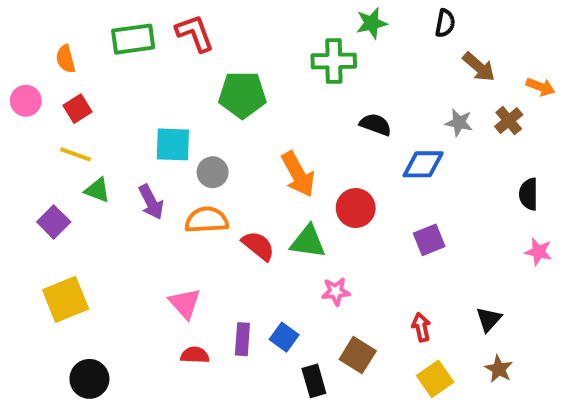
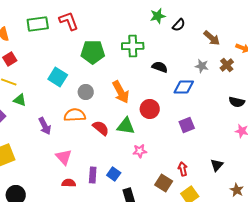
black semicircle: (445, 23) -> (179, 25), moved, turned 32
green cross: (334, 61) -> (133, 46), moved
cyan square: (173, 144) -> (58, 77), turned 30
gray circle: (213, 172) -> (86, 92), moved
black semicircle: (529, 194) -> (237, 102), turned -77
purple arrow: (151, 202) -> (45, 126), moved
brown square: (358, 355) -> (164, 183), moved
brown star: (499, 369) -> (237, 190), moved

